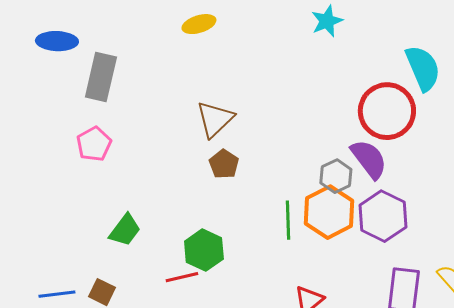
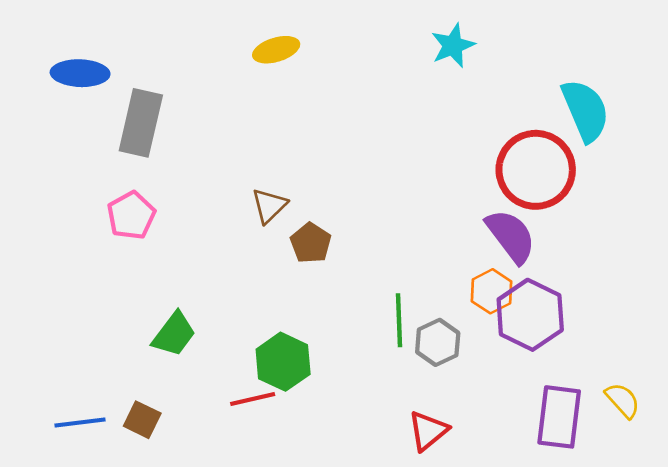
brown triangle: (215, 119) -> (269, 206), moved, size x0.7
gray hexagon: (336, 176) -> (438, 342), moved
orange hexagon: (329, 212) -> (491, 291), moved, size x0.6

